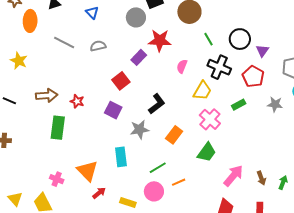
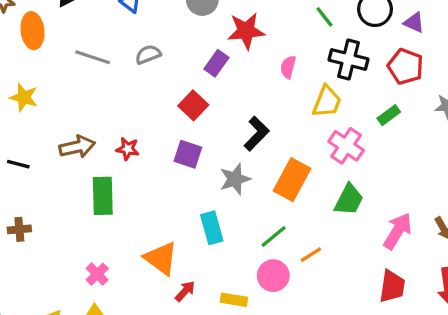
purple triangle: (262, 51) -> (414, 23), turned -32
orange rectangle: (174, 135) -> (292, 180), size x1.4
pink cross: (57, 179) -> (97, 274), moved, turned 32

